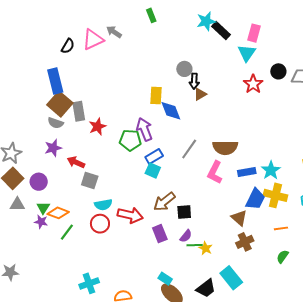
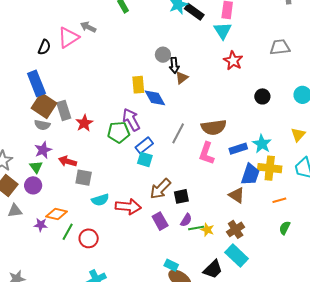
black circle: (278, 71) -> (262, 96), moved
green triangle: (43, 208) -> (36, 167), moved
red circle: (100, 224) -> (89, 238), moved
brown cross: (245, 242) -> (236, 229), moved

